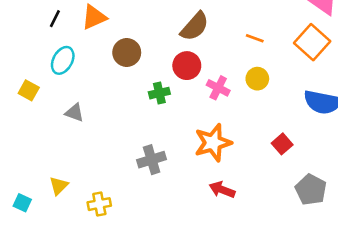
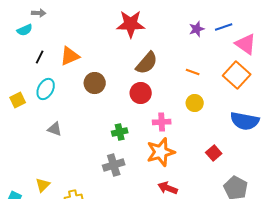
pink cross: (218, 88) -> (162, 122), moved, turned -30
yellow square: (29, 90) -> (18, 100), moved, turned 35
green cross: (159, 93) -> (120, 132), moved

